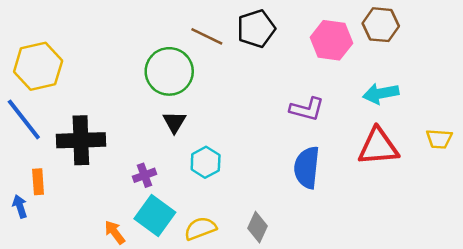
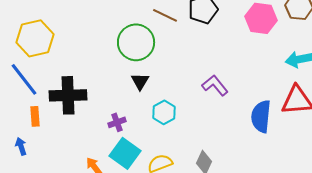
purple L-shape: (307, 109) -> (215, 85), moved, turned -144
blue semicircle: (307, 167) -> (261, 116), moved
orange rectangle: (38, 182) -> (35, 116), moved

